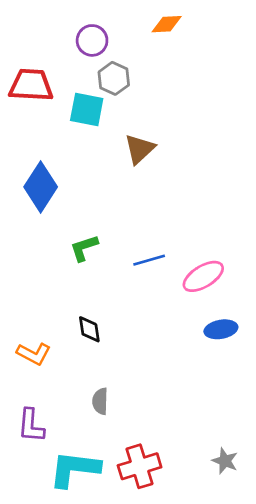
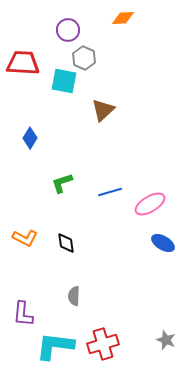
blue diamond: (41, 187) -> (30, 138), size x0.6
blue ellipse: (221, 329) -> (163, 243), turned 40
orange L-shape: (34, 354) -> (25, 238), moved

